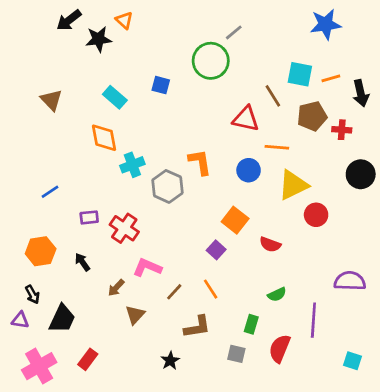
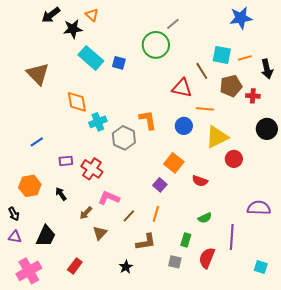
cyan rectangle: (115, 97) -> (91, 58), moved, size x1.4
brown triangle: (51, 100) -> (38, 74), size x1.4
orange line: (211, 289) -> (156, 214), turned 49
black arrow: (32, 294) -> (14, 214), moved
red rectangle: (88, 359) -> (75, 266), moved

